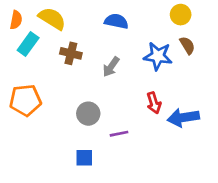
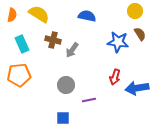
cyan rectangle: (28, 44) -> (22, 44), moved, turned -60
gray arrow: (111, 67) -> (72, 50), moved
red arrow: (154, 103) -> (115, 77), turned 35

